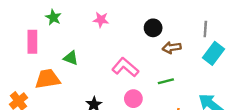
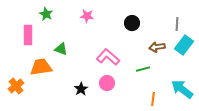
brown arrow: (172, 48) -> (157, 47), moved
pink circle: (133, 99) -> (107, 83), moved

